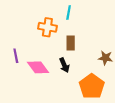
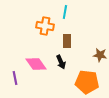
purple line: (16, 56) -> (15, 78), moved
orange pentagon: (92, 86) -> (87, 82), turned -30

